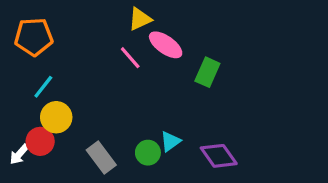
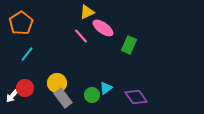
orange pentagon: (34, 37) -> (21, 23), turned -30
yellow circle: (56, 117) -> (57, 83), moved

